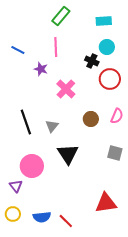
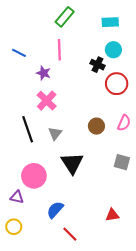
pink cross: (66, 89) -> (47, 101), moved
purple triangle: (16, 186) -> (17, 197), turned -40
red triangle: (106, 203) -> (112, 215), size x0.6
blue semicircle: (42, 217) -> (55, 210), moved, turned 138

